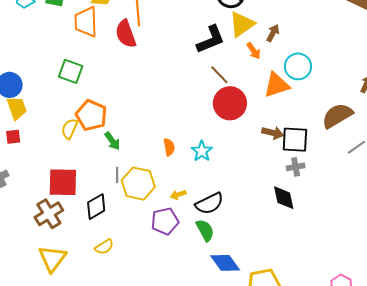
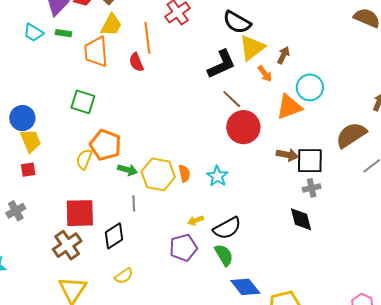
red semicircle: (126, 34) -> (136, 62), size x0.7
green arrow: (112, 141) -> (128, 170), turned -36
yellow hexagon: (138, 184) -> (158, 174), moved

